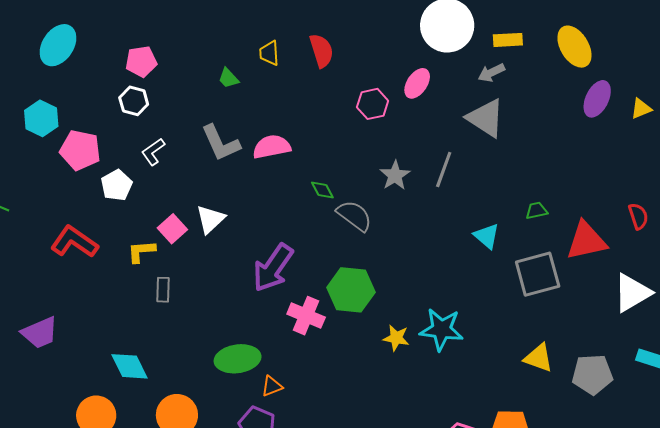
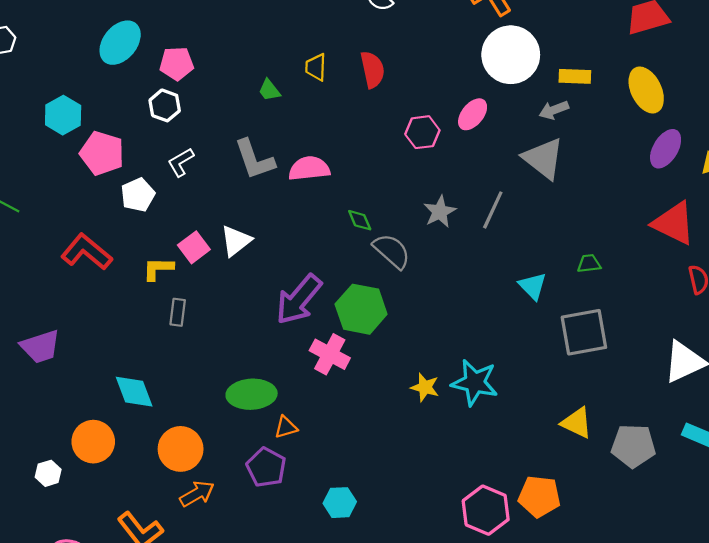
cyan ellipse: (58, 45) -> (120, 43), moved
red triangle: (586, 241) -> (674, 223), moved, turned 33
green hexagon: (351, 290) -> (361, 309), moved

